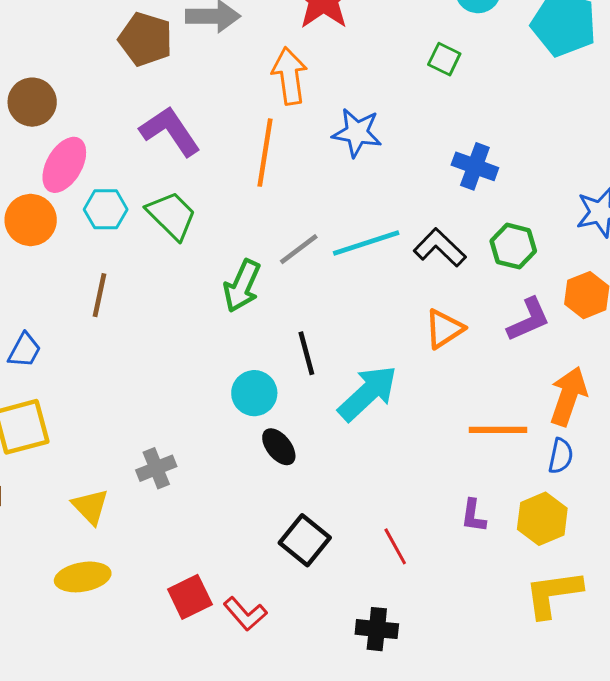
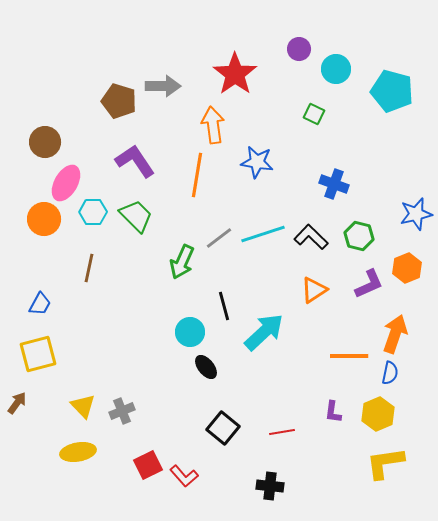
gray cross: (156, 468) -> (122, 411), moved
red line: (395, 546) -> (282, 432), turned -70

